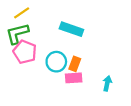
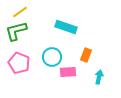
pink pentagon: (25, 52) -> (19, 63), moved
orange rectangle: (75, 64) -> (86, 55), moved

